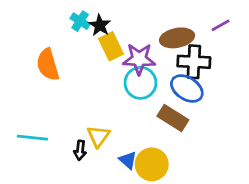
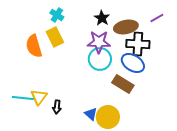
black star: (100, 25) -> (102, 18), moved
yellow rectangle: (111, 46) -> (55, 37), moved
yellow triangle: (98, 136) -> (39, 97), moved

